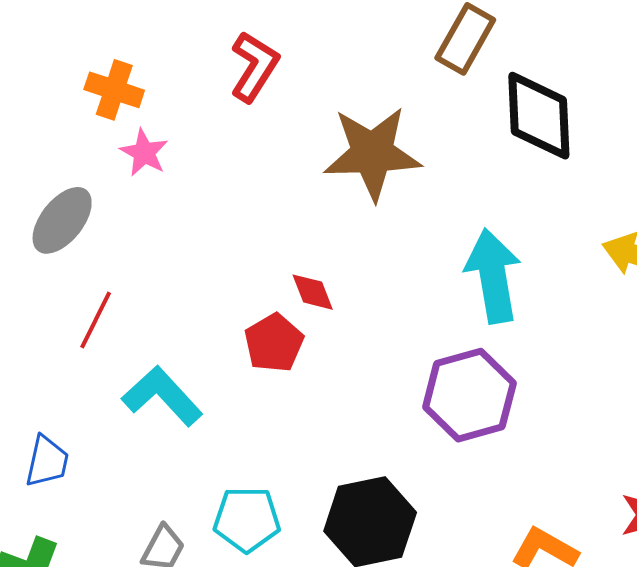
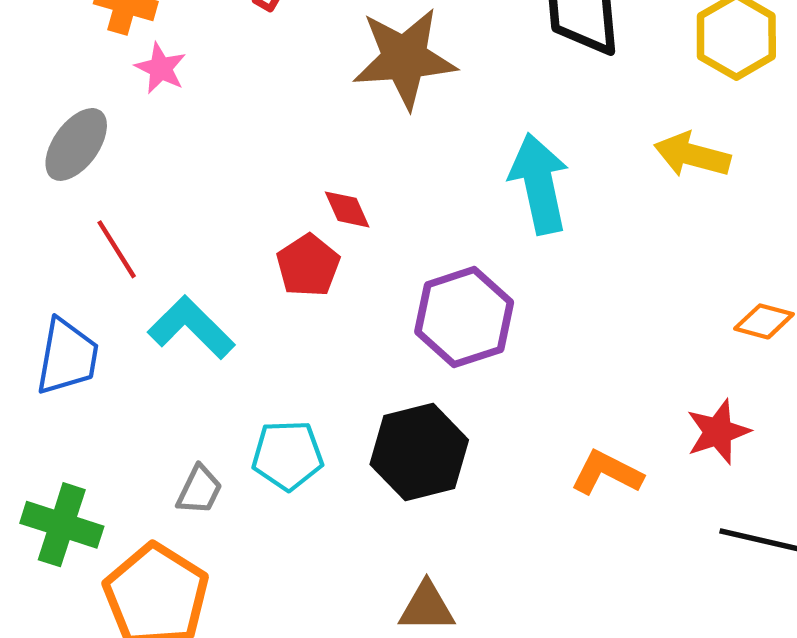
red line: (96, 320) -> (117, 249), turned -56
purple hexagon: (469, 395) -> (464, 317), moved
blue trapezoid: (47, 461) -> (67, 357), moved, size x1.4

